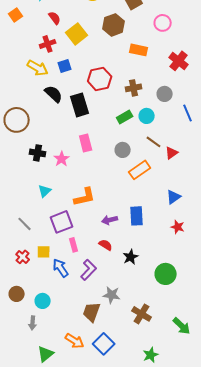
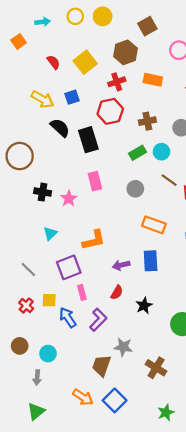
red semicircle: (55, 18) -> (53, 62), moved
red cross: (48, 44) -> (117, 82), moved
orange rectangle: (140, 170) -> (154, 225), moved, turned 55
red semicircle: (106, 245) -> (117, 292), turned 88
green triangle: (46, 354) -> (36, 411), moved

